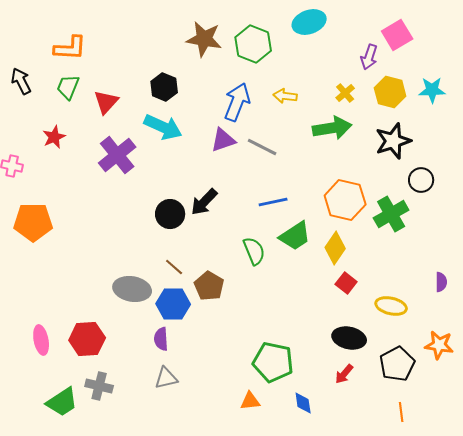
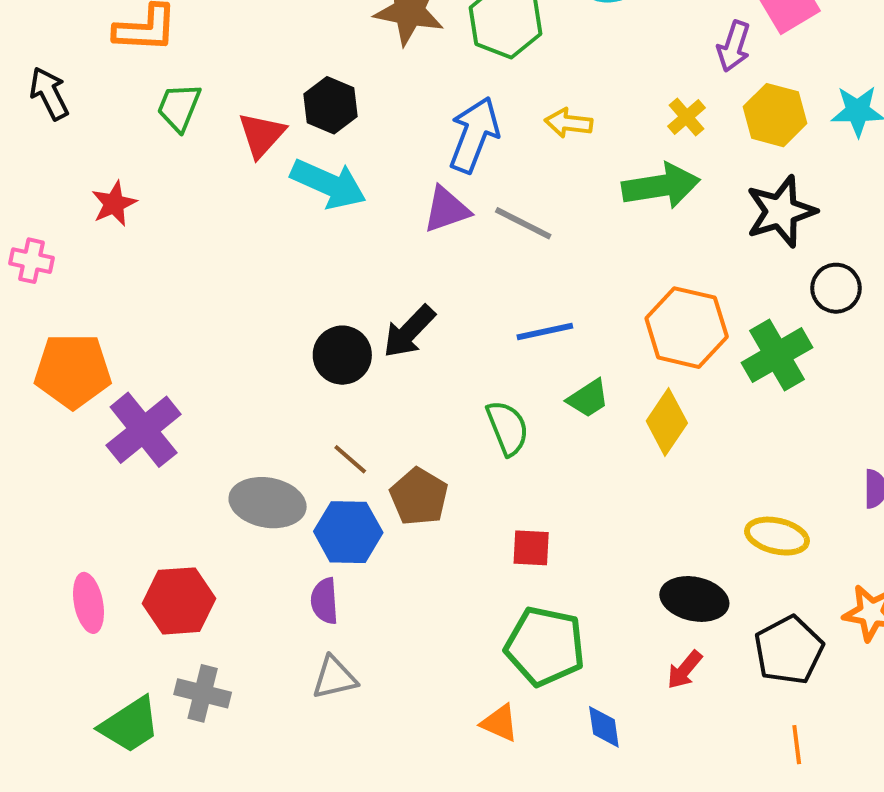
green trapezoid: (68, 87) -> (179, 107), moved
red triangle: (106, 102) -> (262, 135), moved
purple cross: (117, 155) -> (144, 430), moved
green trapezoid: (295, 236) -> (588, 398), size x0.7
red square: (346, 283) -> (531, 548), moved, turned -35
orange triangle: (250, 401) -> (500, 723), turned 30

